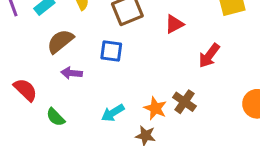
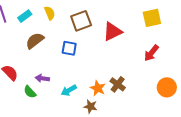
red triangle: (174, 24) -> (112, 32), size x1.5
red arrow: (209, 56) -> (151, 53), moved
purple arrow: (71, 73) -> (42, 78), moved

